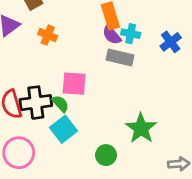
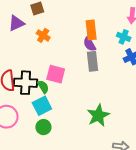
cyan cross: (131, 34) -> (124, 37), moved
gray rectangle: (120, 57) -> (92, 61), turned 60
green circle: (106, 155) -> (43, 127), moved

